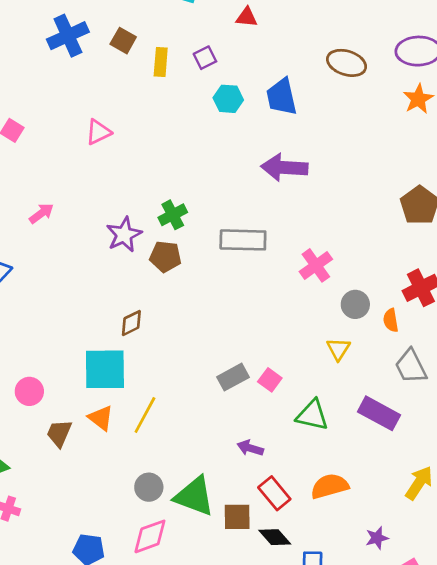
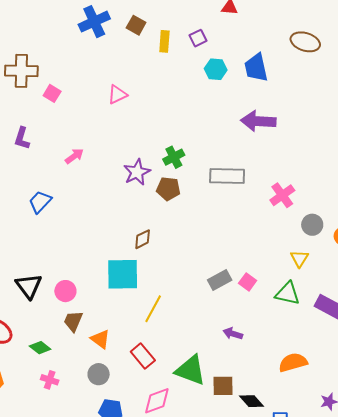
green triangle: (312, 415) -> (288, 293), moved
orange triangle: (101, 418) -> (100, 339), moved
brown trapezoid: (59, 433) -> (73, 321), moved
gray circle: (149, 487) -> (99, 374), moved
red rectangle: (274, 493) -> (143, 356), moved

